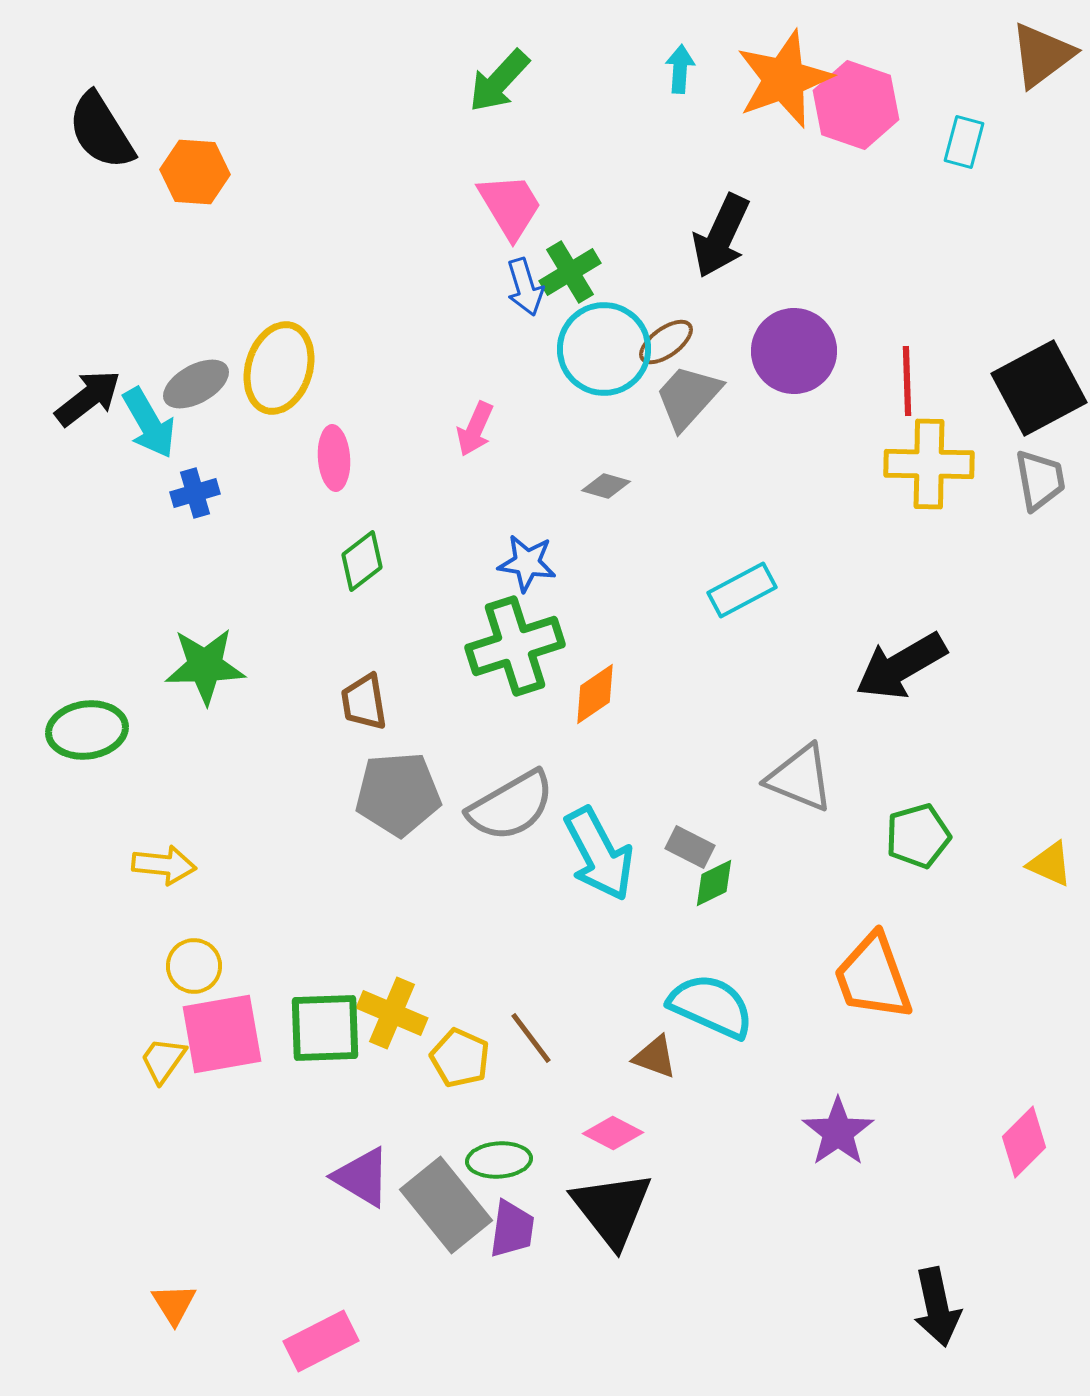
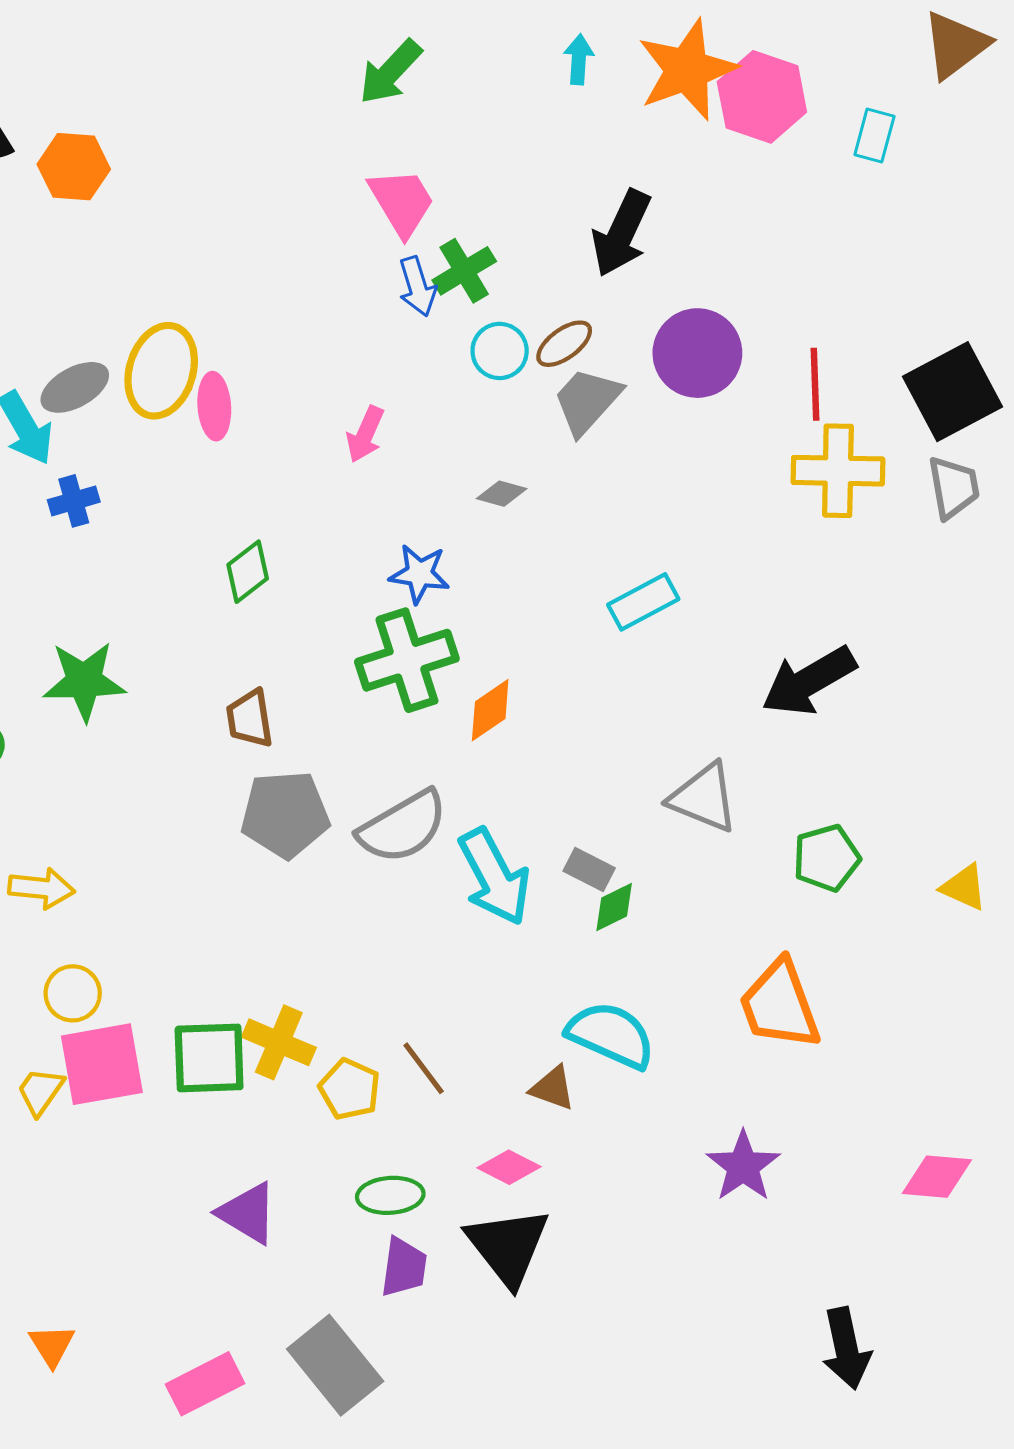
cyan circle: (604, 349) -> (500, 351), size x0.6
pink ellipse: (334, 458) -> (214, 406), moved
pink diamond: (1024, 1142) -> (937, 1177), turned 50
gray rectangle: (446, 1205) -> (335, 1365), moved

